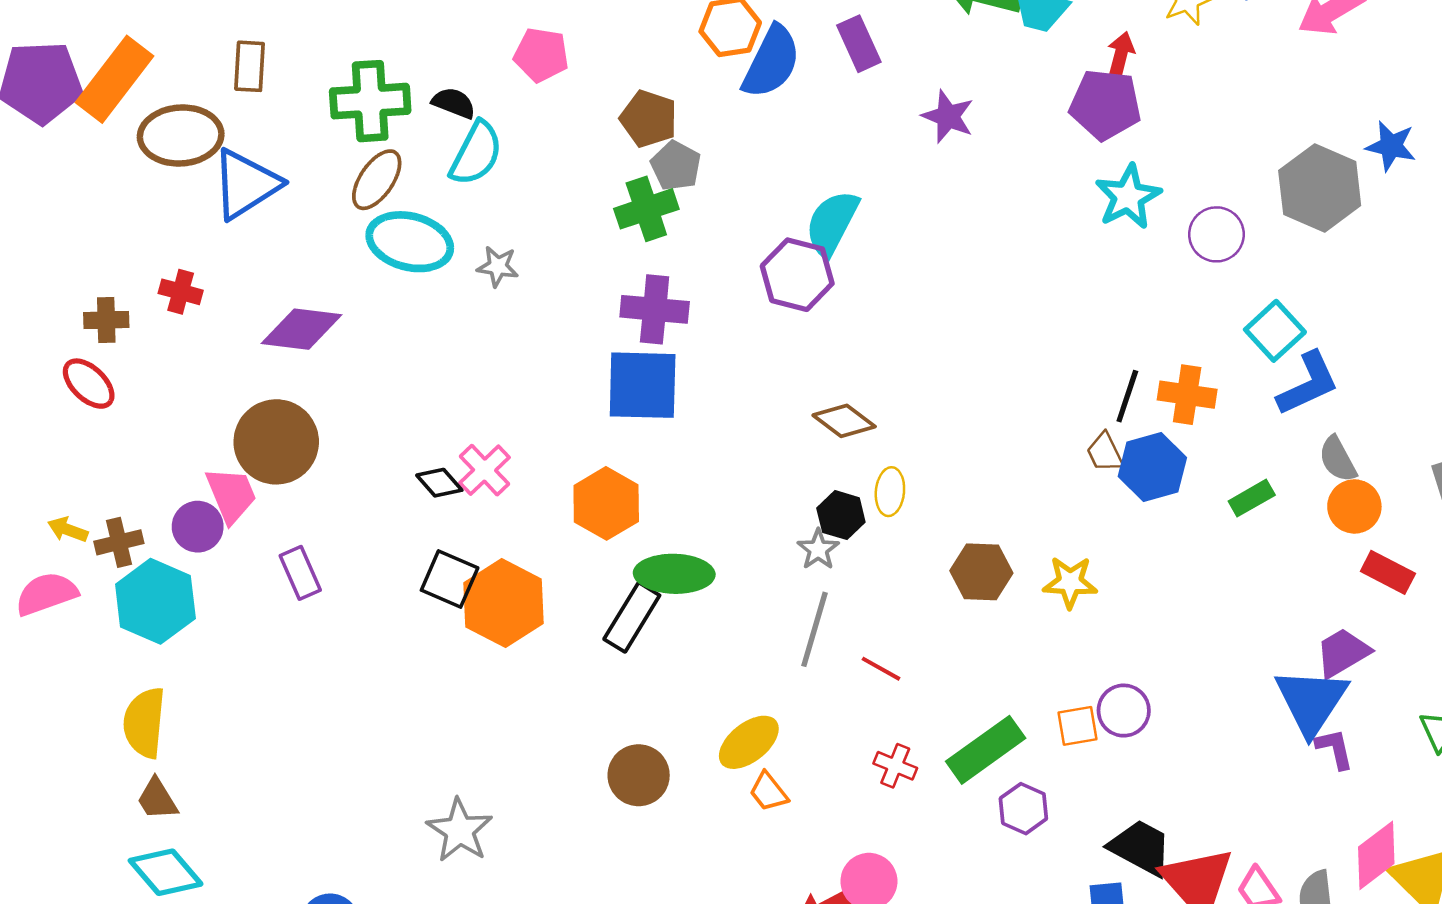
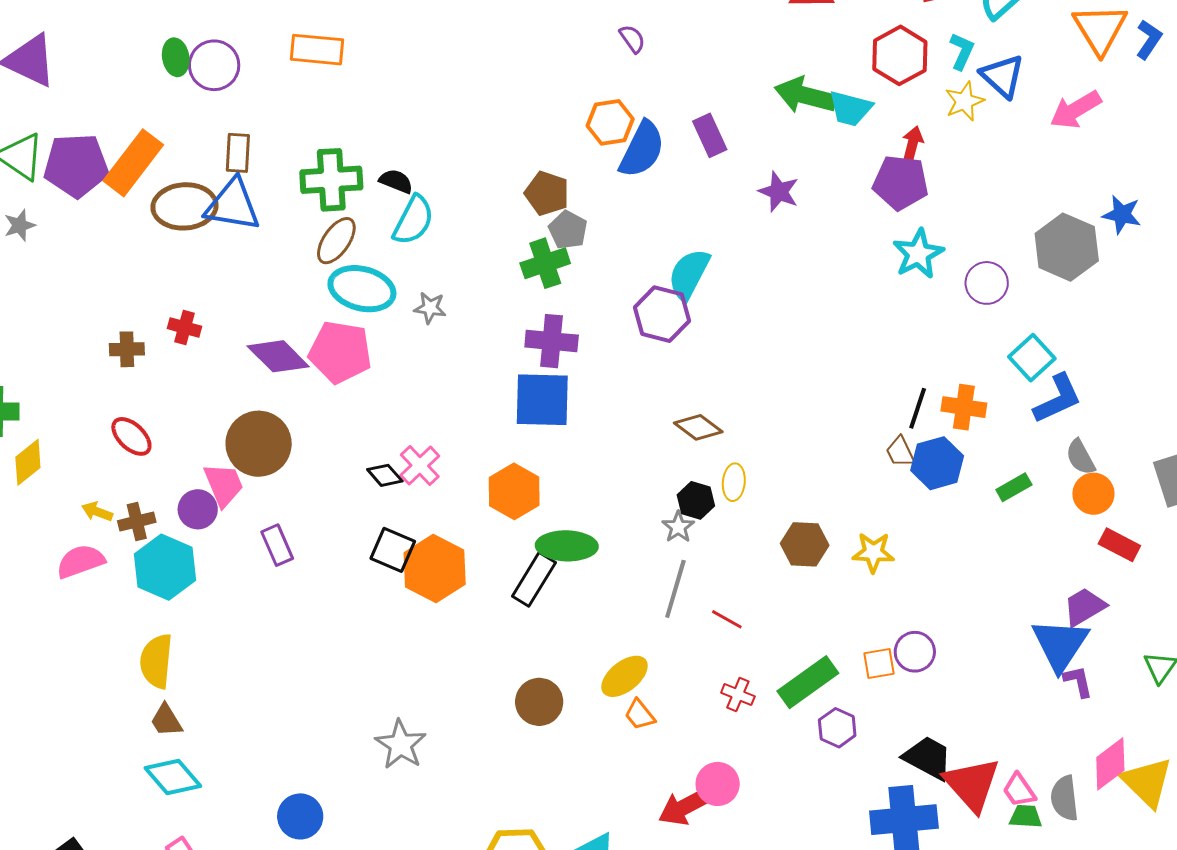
pink pentagon: (541, 55) -> (340, 352), moved, size x1.5
blue triangle: (246, 184) -> (233, 205), moved, turned 42
purple diamond: (302, 329) -> (278, 356), turned 38
red ellipse: (89, 384) -> (131, 436), moved

